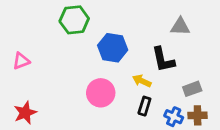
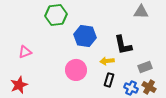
gray triangle: (180, 27) -> (141, 12), moved
pink triangle: (21, 61) -> (25, 52), moved
yellow arrow: (142, 81) -> (107, 61), turned -32
brown cross: (198, 115) -> (149, 87), turned 32

